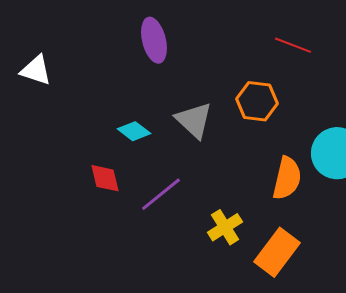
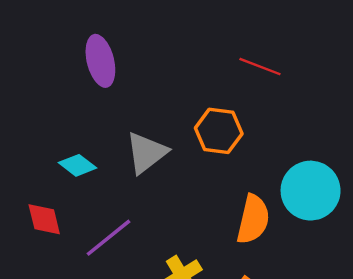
gray triangle: (194, 120) -> (146, 153), turned 39

